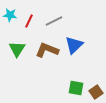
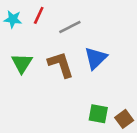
red line: (29, 21) -> (39, 15), moved
brown L-shape: (47, 50) -> (61, 65), turned 50

